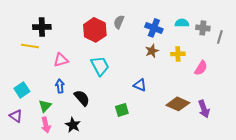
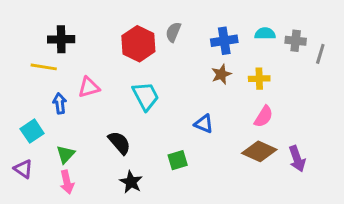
blue cross: (154, 28) -> (224, 41), turned -30
pink semicircle: (201, 68) -> (264, 116), moved
blue arrow: (60, 86) -> (60, 103), moved
black star: (73, 125) -> (131, 182), moved

